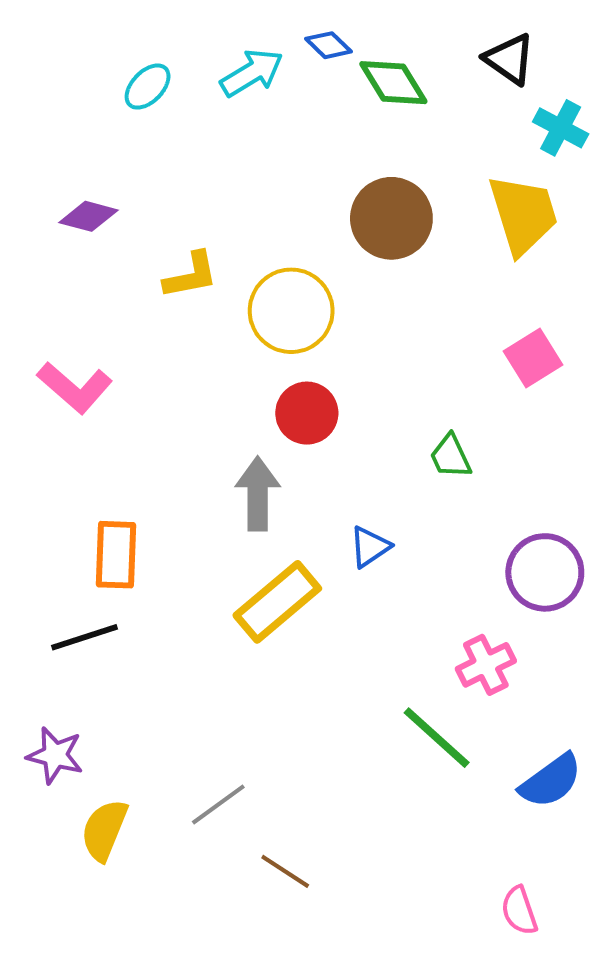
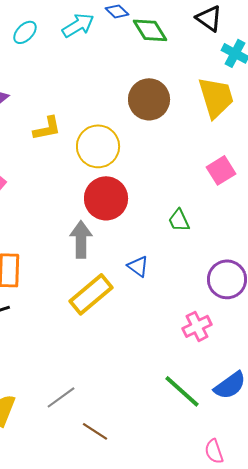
red circle: (307, 413) -> (106, 198), size x1.4
blue triangle: (370, 547) -> (138, 266), turned -50
green line: (437, 738) -> (182, 391), moved

